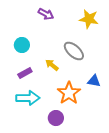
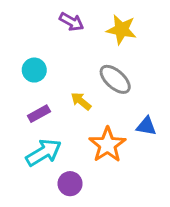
yellow star: (89, 19) -> (121, 30), moved
cyan arrow: (28, 98) -> (44, 153), turned -30
purple circle: (56, 118) -> (70, 184), moved

